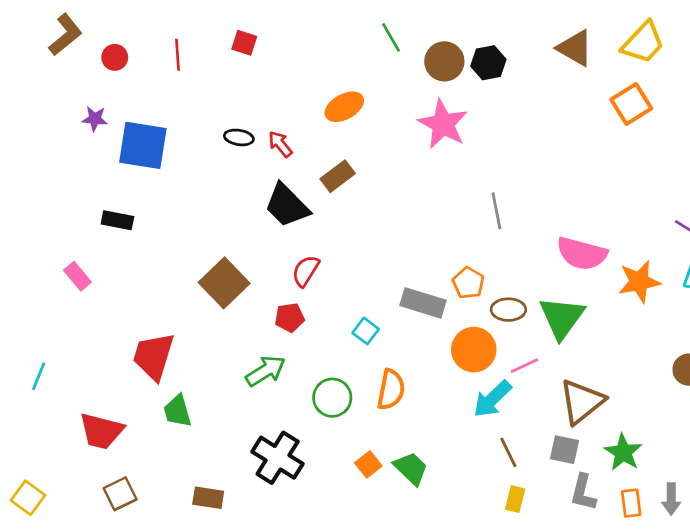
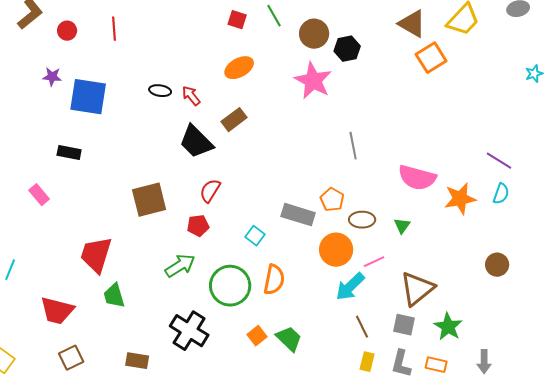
red square: (244, 43) -> (237, 20), moved
black hexagon: (488, 63) -> (347, 49), moved
orange square: (631, 104) -> (431, 58), moved
brown square: (224, 283) -> (149, 200), turned 30
green triangle: (562, 318) -> (402, 226), size x0.5
green circle: (332, 398) -> (230, 286), size x1.4
gray L-shape: (583, 492) -> (401, 364), moved
orange rectangle: (631, 503) -> (436, 365), moved, turned -70

